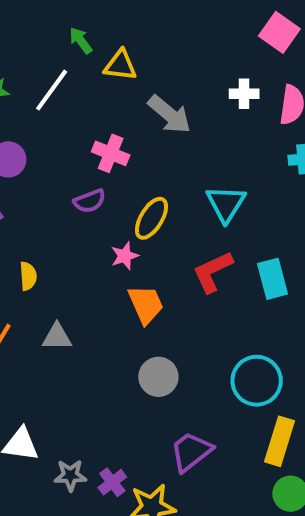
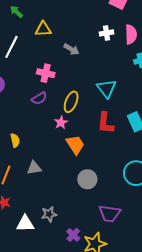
green arrow: (81, 41) -> (16, 12), moved
gray arrow: (169, 114) -> (71, 49), size x0.7
red L-shape: (213, 272) -> (105, 123), turned -50
purple trapezoid: (191, 452) -> (110, 213), turned -125
gray star: (70, 475) -> (49, 214), moved

